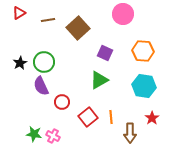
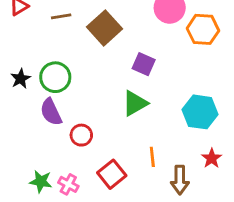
orange hexagon: (143, 51) -> (203, 29), moved
red square: (88, 117) -> (112, 174), moved

